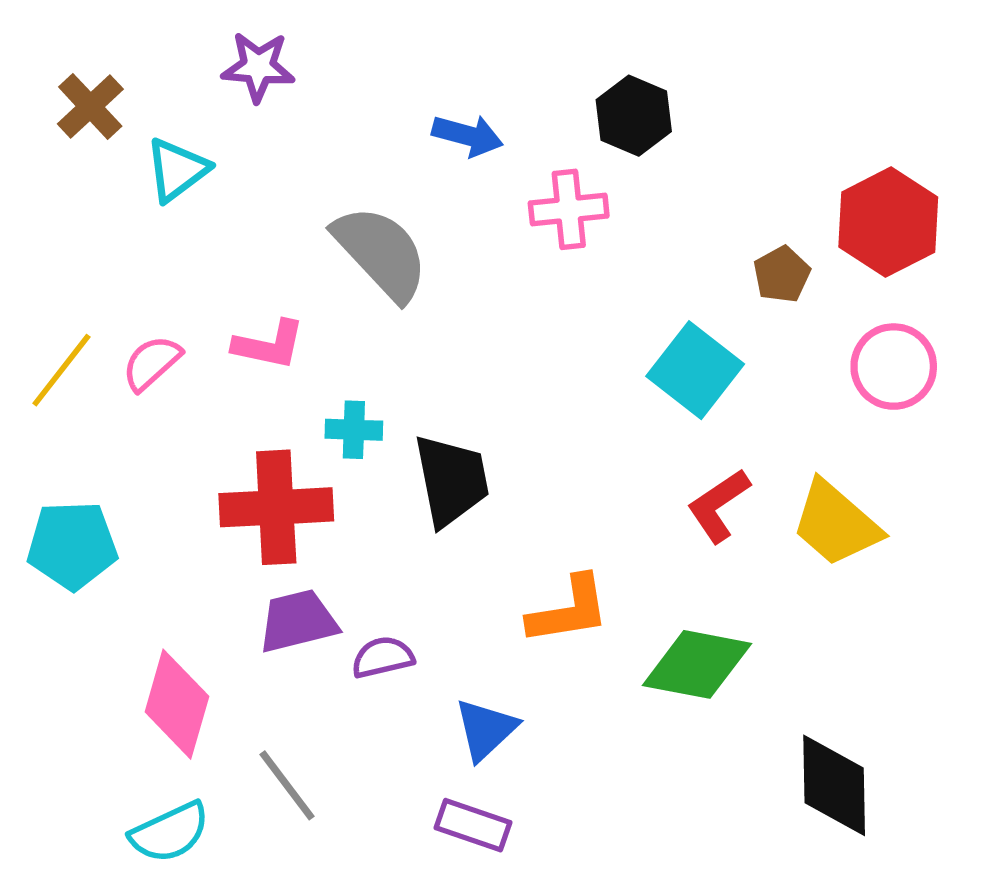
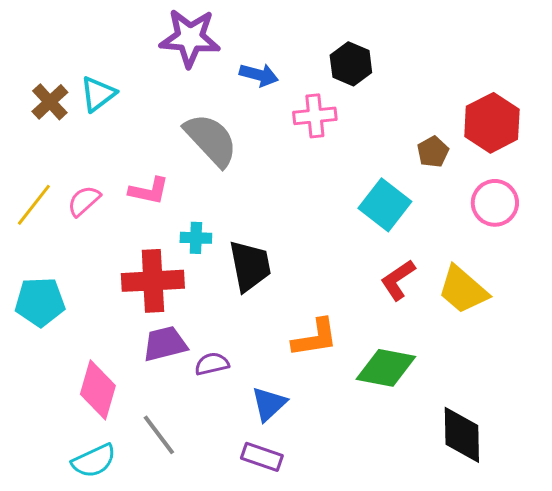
purple star: (258, 67) -> (190, 38), moved, size x1.5
brown cross: (90, 107) -> (50, 102), moved

